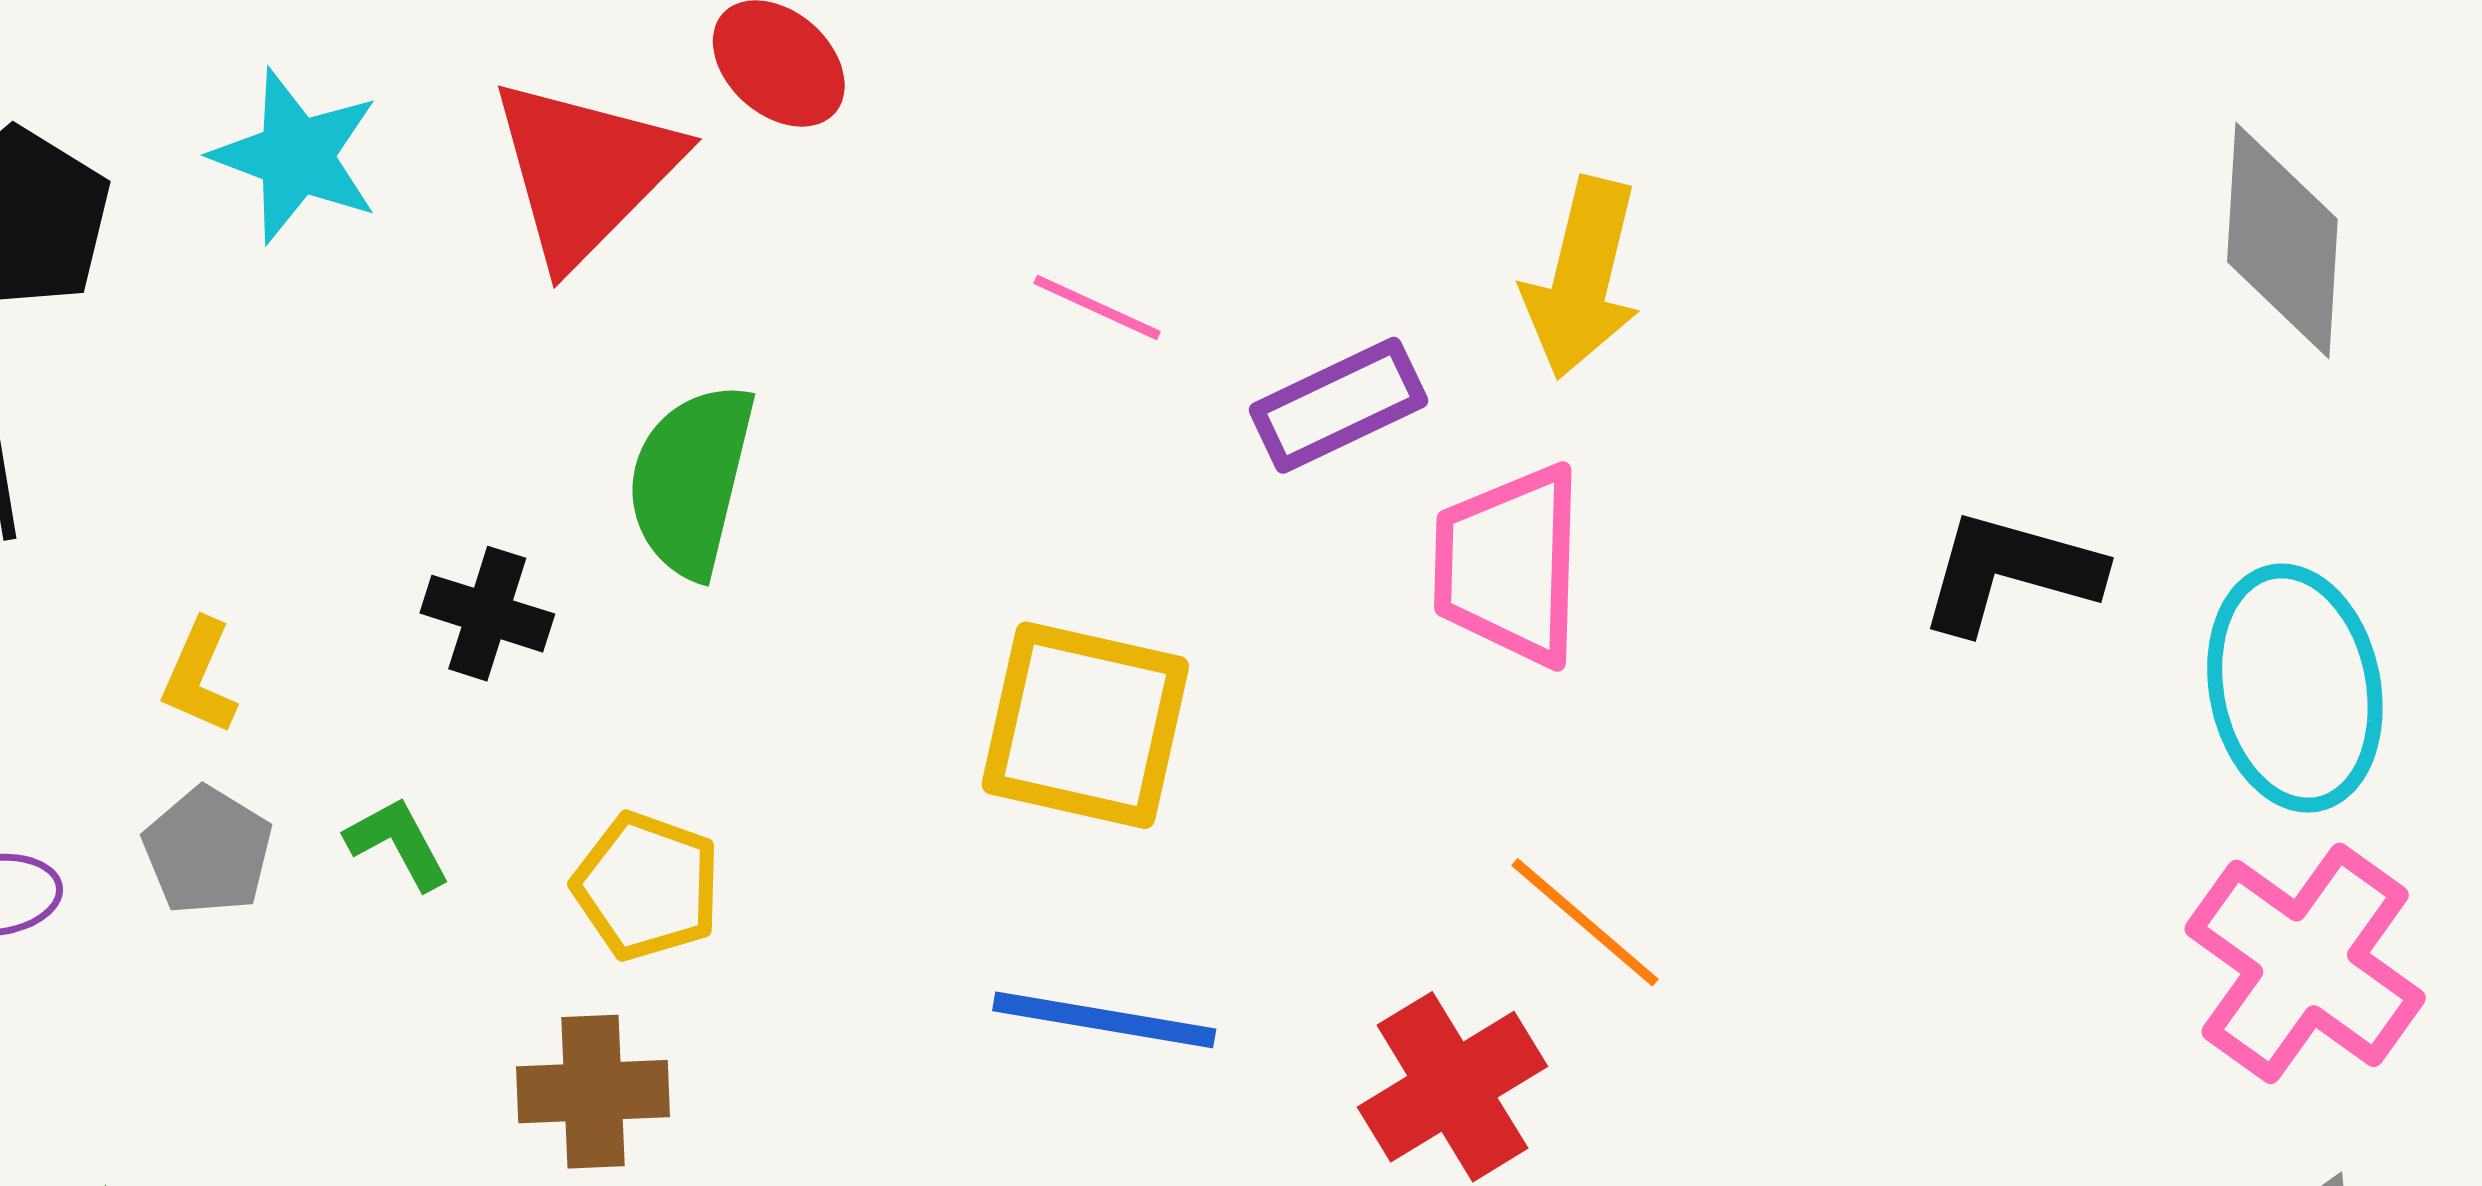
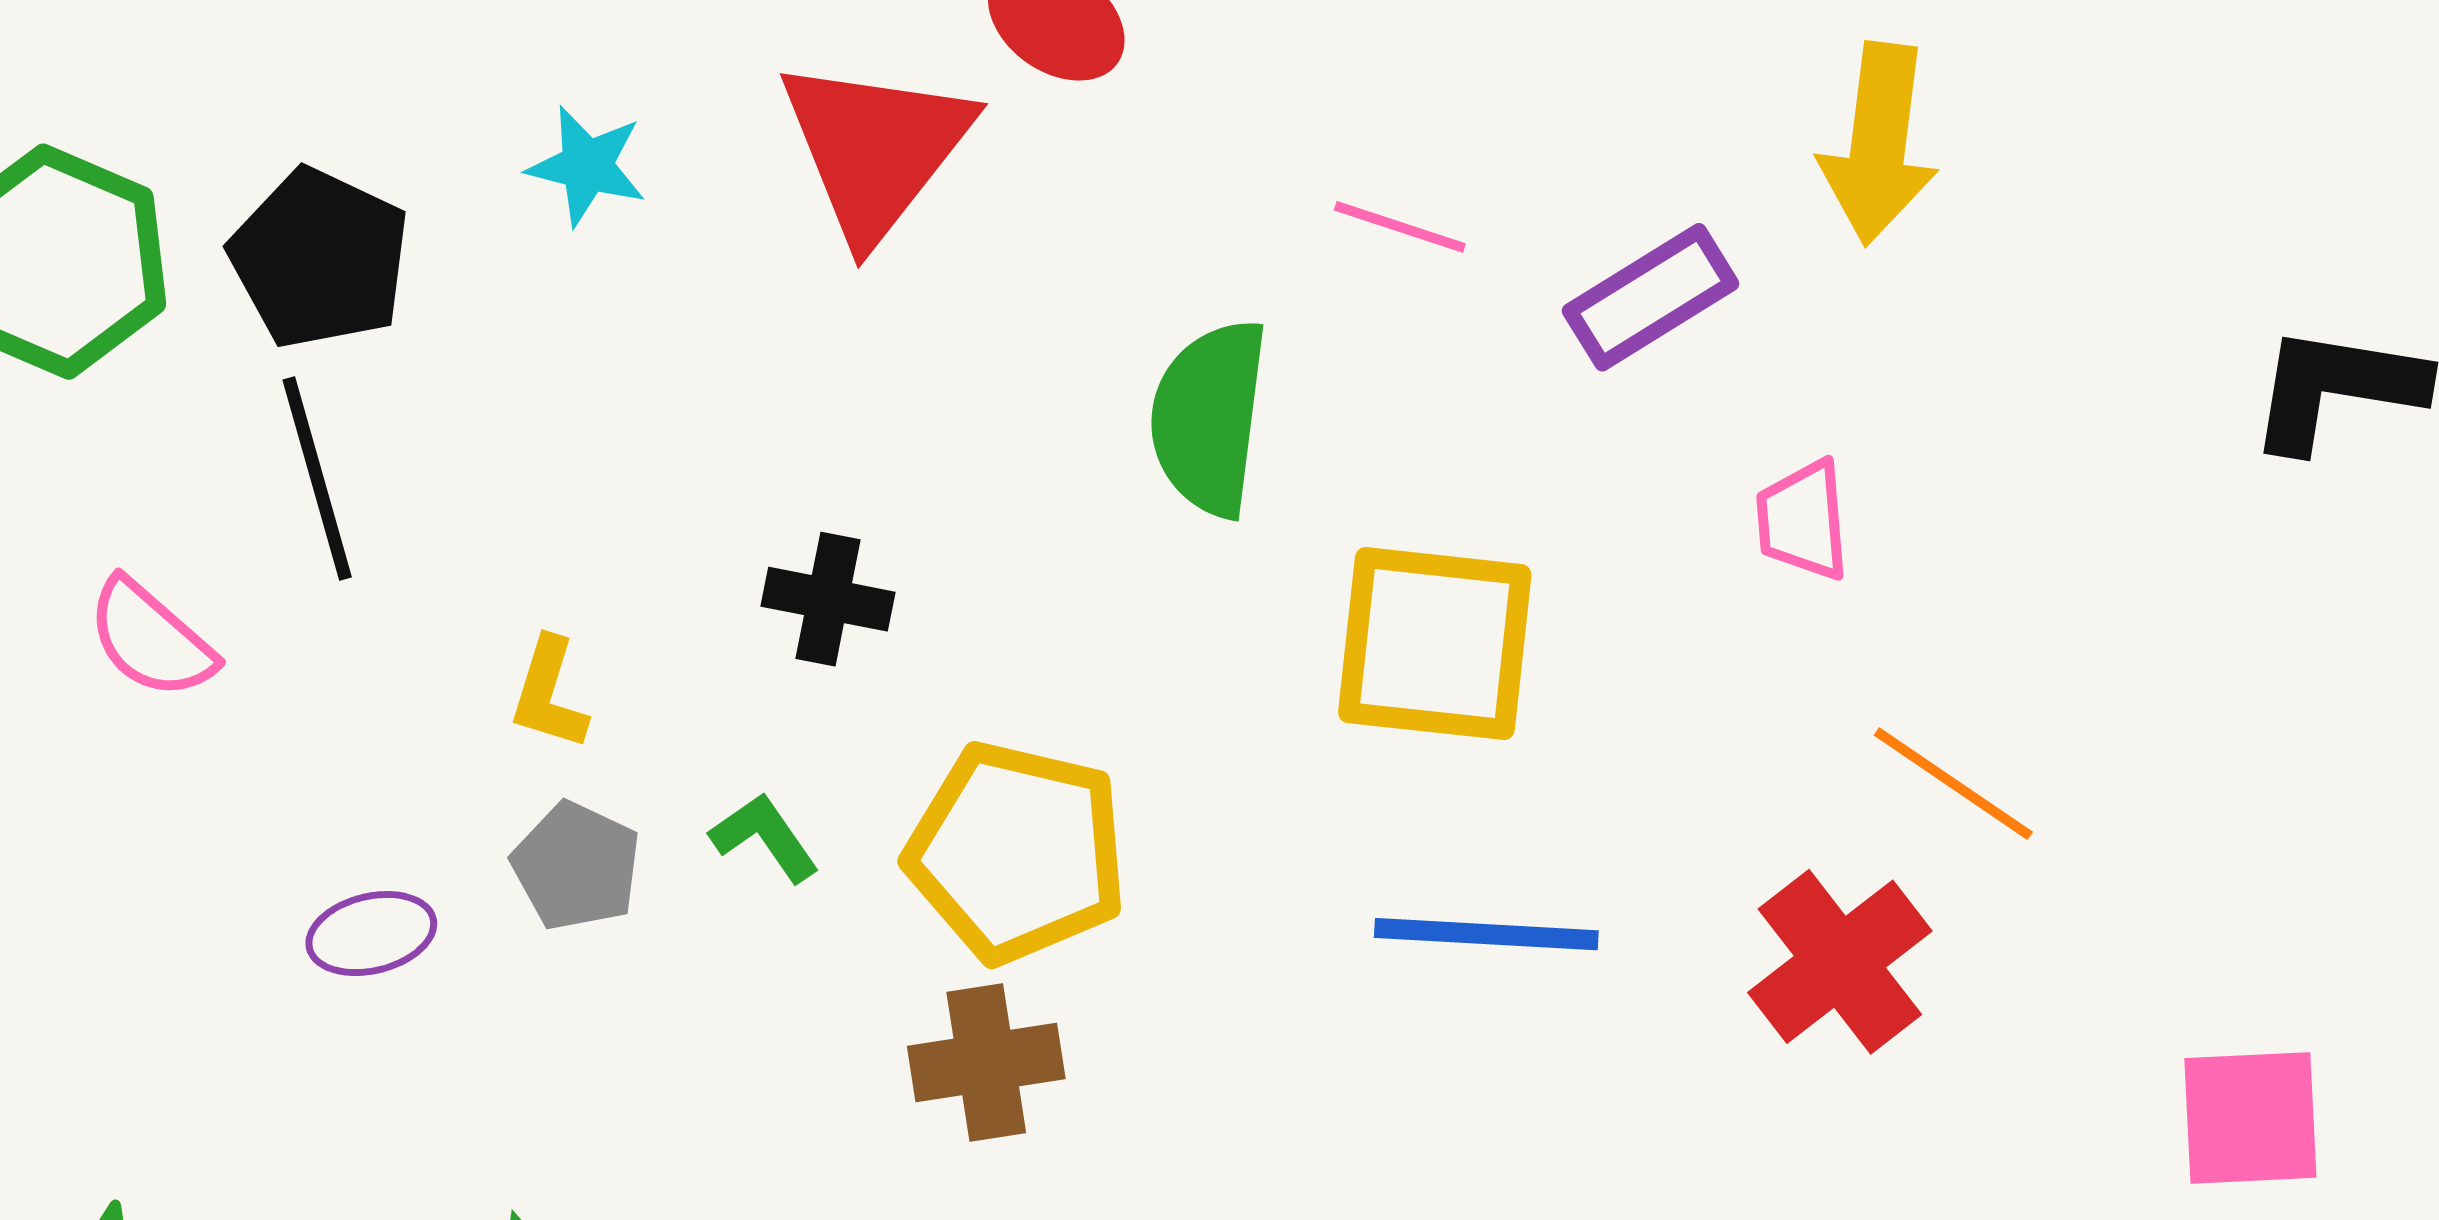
cyan star: (296, 156) -> (587, 166), size x0.7
green semicircle: (691, 480) -> (1209, 418), moved
pink trapezoid: (1509, 565) -> (1803, 520), moved, size x0.6
yellow pentagon: (647, 886) -> (1017, 852), size x1.5

